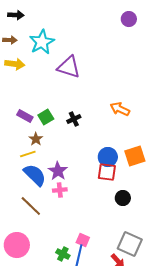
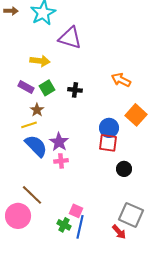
yellow arrow: (15, 64) -> (40, 61), moved
black cross: (74, 119) -> (75, 90), turned 32
orange square: (135, 156) -> (136, 115), moved, turned -30
brown line: (31, 206) -> (32, 195), moved
pink square: (83, 240) -> (76, 211), moved

